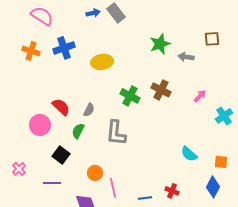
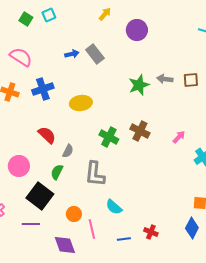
gray arrow: (186, 57) -> (165, 79), moved
red semicircle: (61, 107) -> (47, 135), moved
cyan semicircle: (189, 154) -> (114, 207), moved
black square: (61, 155) -> (40, 196), size x1.5

